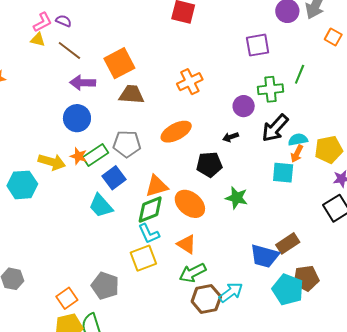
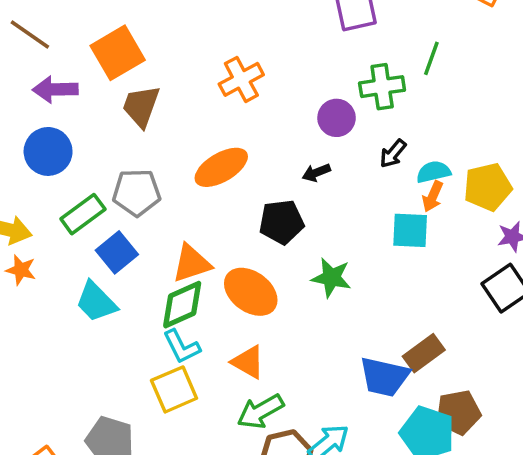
brown trapezoid: (132, 94) -> (141, 106), turned -72
black arrow: (275, 128) -> (393, 154), size x0.6
orange star: (79, 156) -> (21, 270), moved

